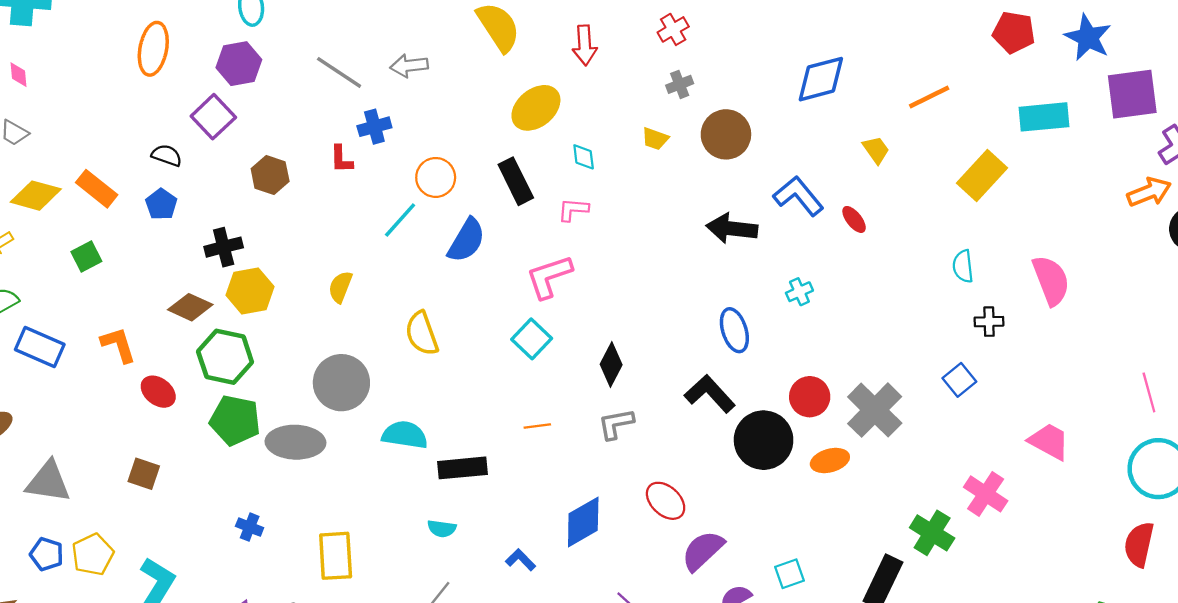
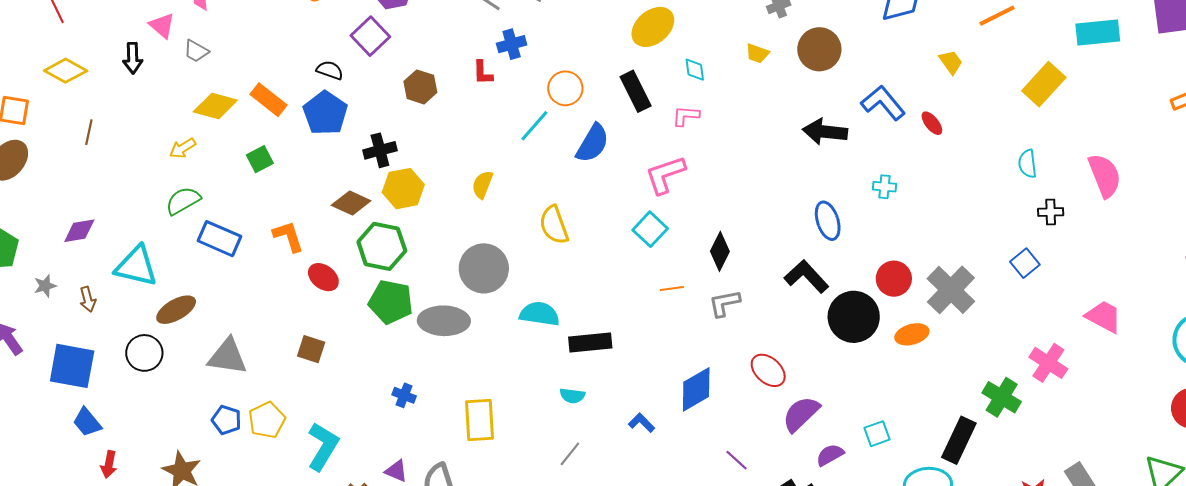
blue pentagon: (161, 204) -> (325, 113), size x1.6
cyan cross: (799, 292) -> (884, 187), turned 30
orange line: (537, 426) -> (672, 288), moved

